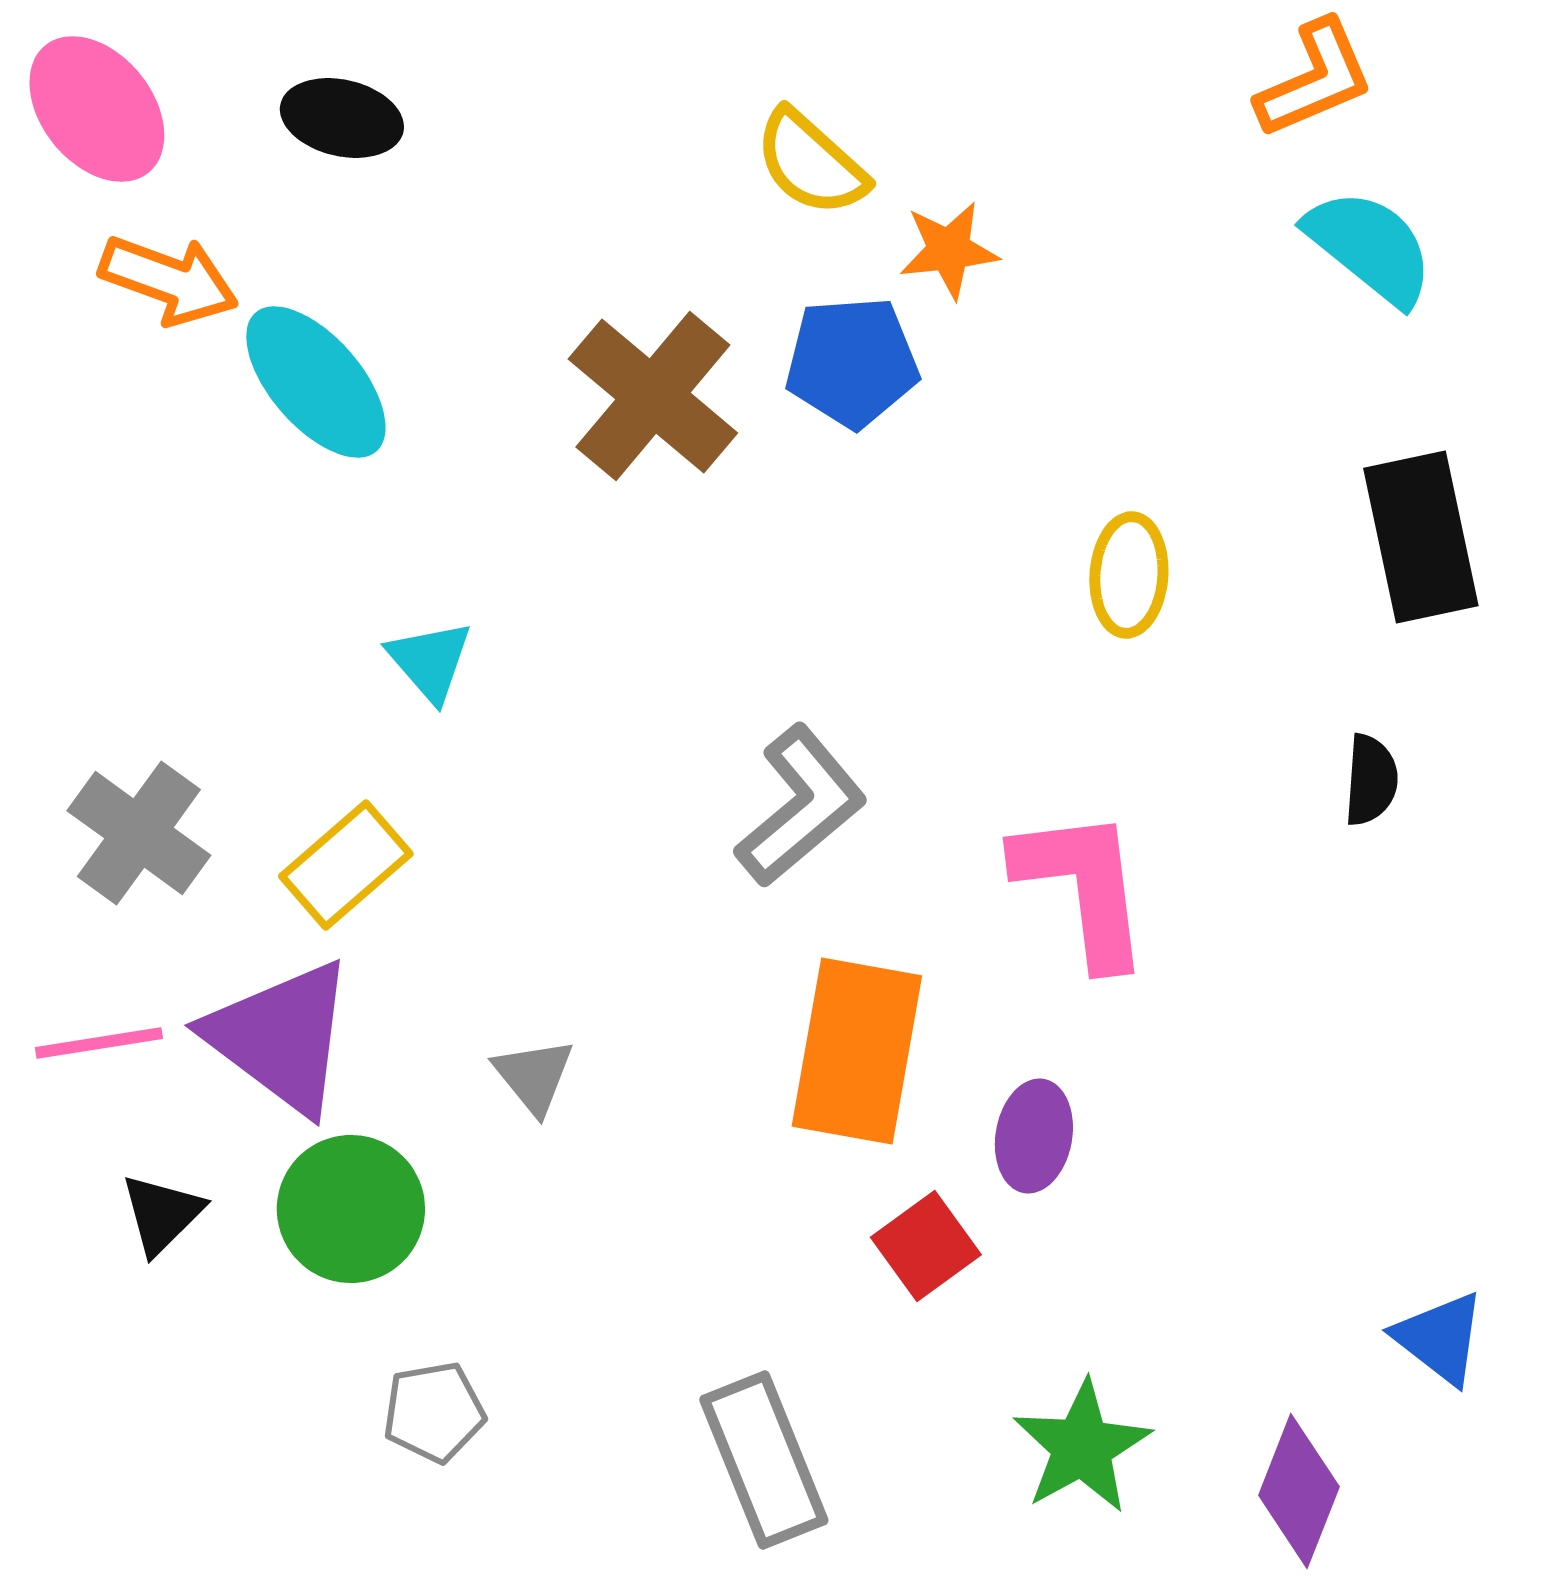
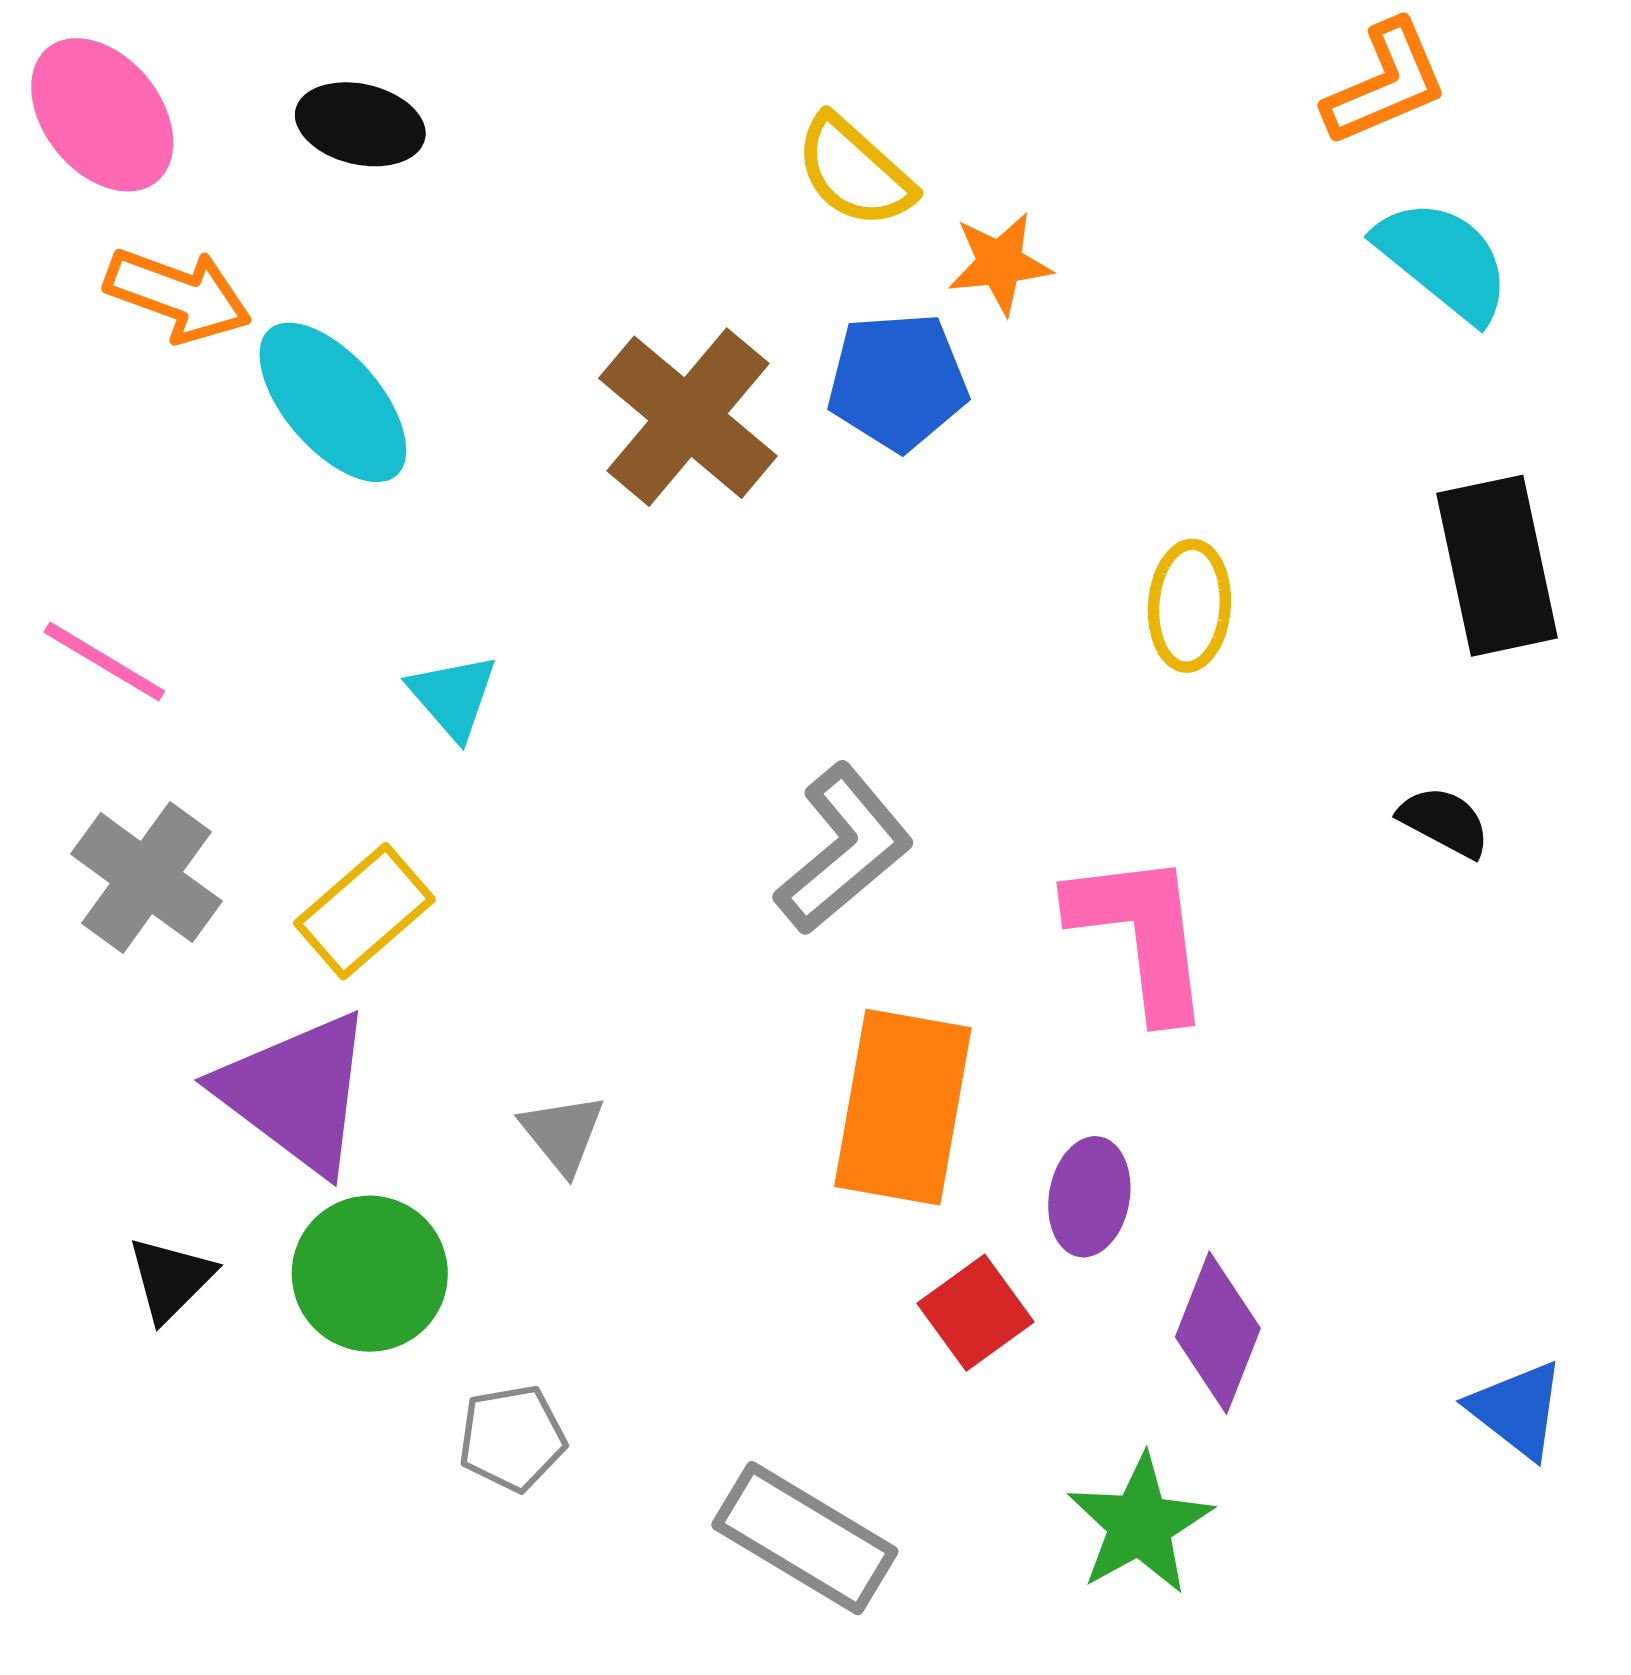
black semicircle: (1371, 780) -> (1444, 822), turned -66
pink line: (99, 1043) -> (104, 662), moved, turned 40
gray pentagon: (434, 1412) -> (512, 1438), moved
gray rectangle: (764, 1460) -> (805, 1538), turned -37
purple diamond: (1299, 1491) -> (1218, 1333), moved

